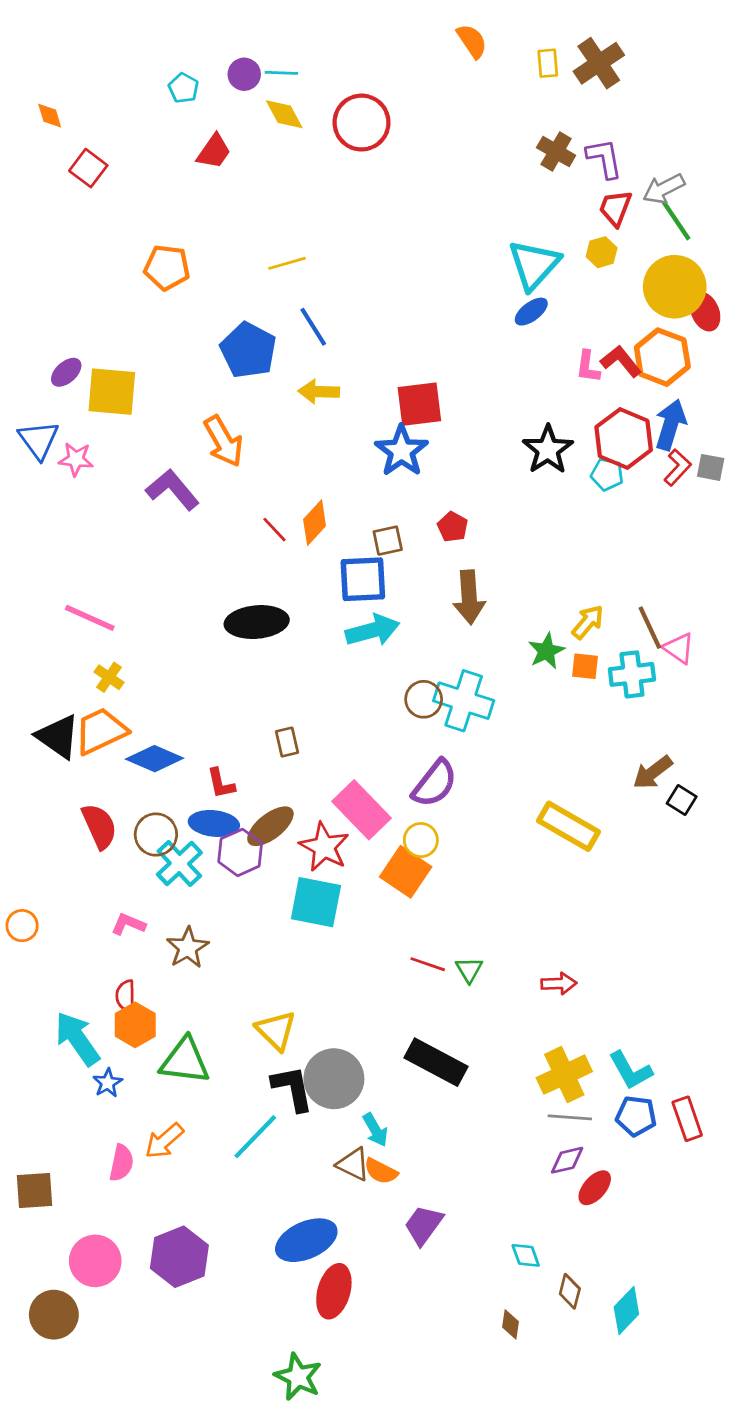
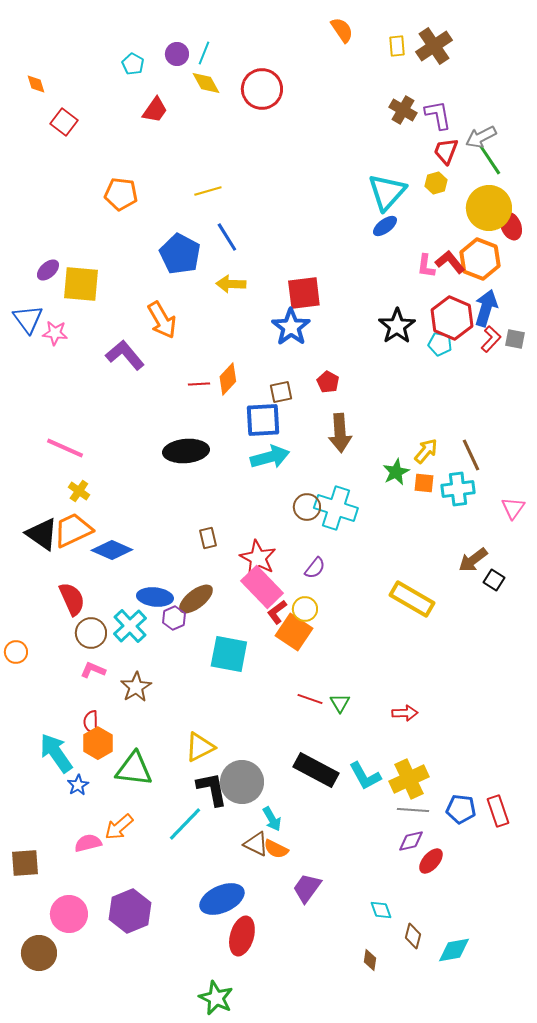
cyan line: (281, 73) -> (204, 53), turned -70
red line: (275, 530) -> (199, 384), turned -50
pink triangle: (679, 648) -> (513, 508), moved, turned 30
red L-shape: (221, 783) -> (277, 612), moved, turned 65
purple semicircle: (435, 783) -> (315, 568), size x0.6
brown circle: (156, 835) -> (91, 633), moved
red star: (324, 847) -> (258, 558), moved
purple hexagon: (240, 852) -> (174, 618), size x0.7
orange circle: (22, 926) -> (16, 652), moved
yellow triangle: (276, 1030) -> (200, 747), turned 48
cyan L-shape: (631, 1070) -> (365, 776), moved
pink semicircle: (121, 1163) -> (88, 843), turned -116
cyan diamond: (626, 1311) -> (454, 950), turned 36

